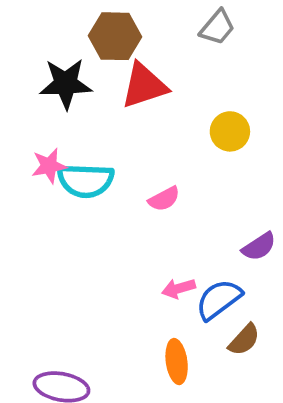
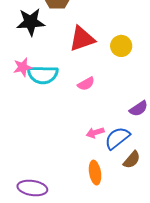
red triangle: (144, 86) -> (82, 39), moved

